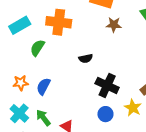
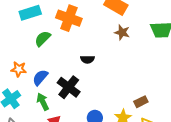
black cross: (107, 85) -> (69, 87), moved
green arrow: (43, 118) -> (43, 102), moved

